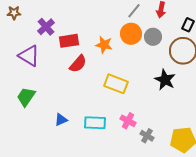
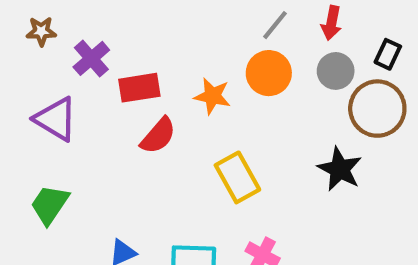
brown star: (14, 13) -> (41, 31), moved
gray circle: (153, 37) -> (336, 71), moved
yellow rectangle: (116, 84) -> (237, 177), turned 40

